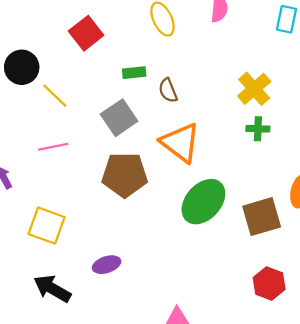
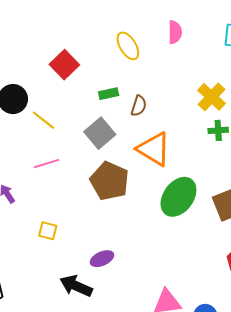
brown semicircle: (168, 90) -> (139, 106), turned -135
brown pentagon: (125, 175) -> (109, 181), turned 30
yellow square: (47, 226) -> (48, 231), size x0.6
black arrow: (52, 289) -> (76, 286), moved

